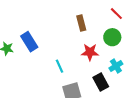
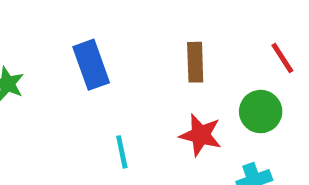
blue rectangle: (29, 42) -> (91, 65), moved

